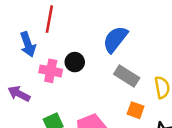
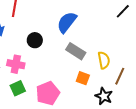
pink cross: (51, 71) -> (16, 64), moved

